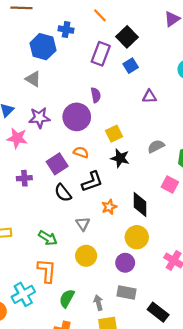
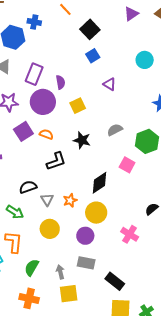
purple rectangle: (101, 54) -> (34, 74), moved
purple triangle: (149, 97) -> (110, 84), turned 32
yellow square: (114, 134) -> (78, 106), moved
purple square: (57, 164) -> (23, 131), moved
black semicircle: (63, 193) -> (28, 187), moved, turned 108
black diamond: (140, 204) -> (100, 183), turned 55
orange star: (109, 207) -> (70, 200), moved

